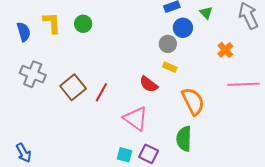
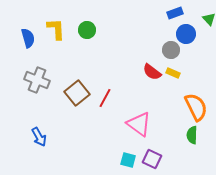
red semicircle: (149, 84) -> (152, 72), moved
green semicircle: (184, 139) -> (192, 135), moved, size x0.7
blue arrow: (24, 153) -> (39, 137), moved

